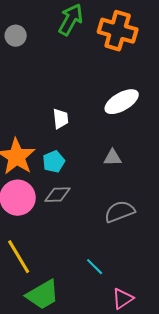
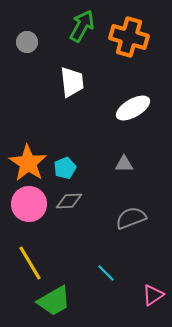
white trapezoid: (61, 119) -> (72, 82), moved, size x1.5
pink triangle: (123, 299) -> (153, 295), moved

